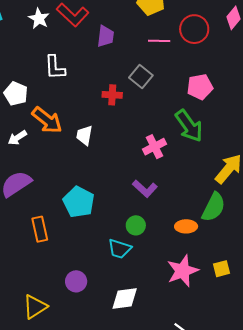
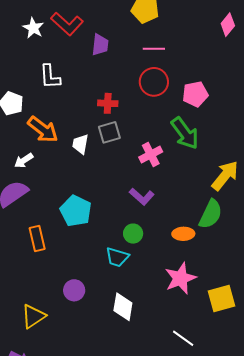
red circle: (194, 29) -> (154, 82), moved
gray square: (141, 77) -> (109, 132), moved, turned 35
white arrow: (17, 138) -> (24, 160), moved
yellow square: (222, 269) -> (222, 298), moved, size x1.6
white diamond: (125, 299) -> (123, 307), turned -72

